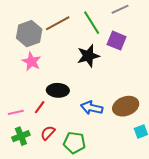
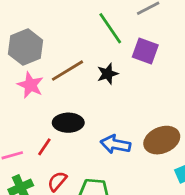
brown line: (58, 23) -> (67, 71), moved
black star: (88, 56) -> (108, 74), size x0.7

